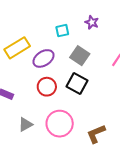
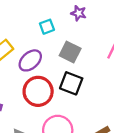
red circle: (47, 87) -> (38, 91), size x1.4

